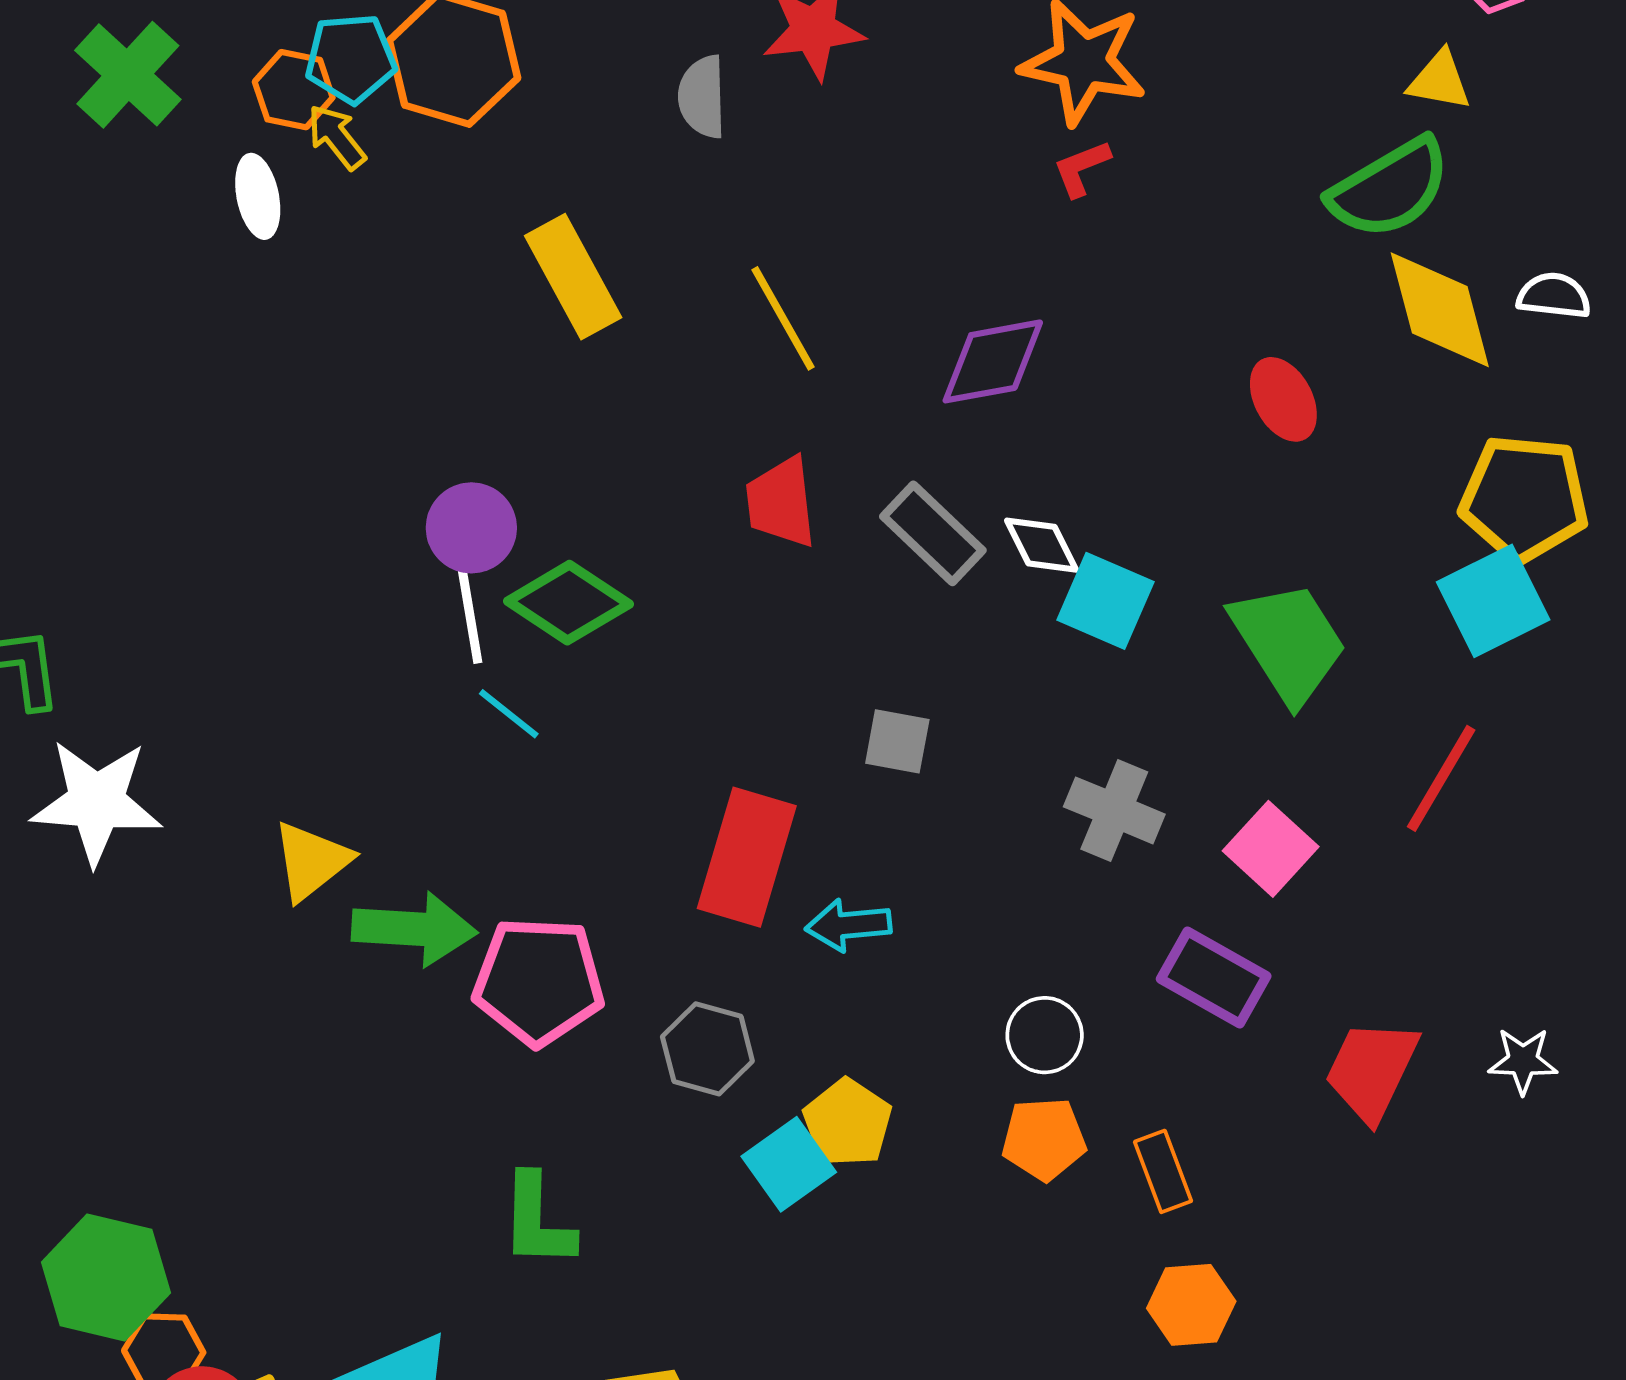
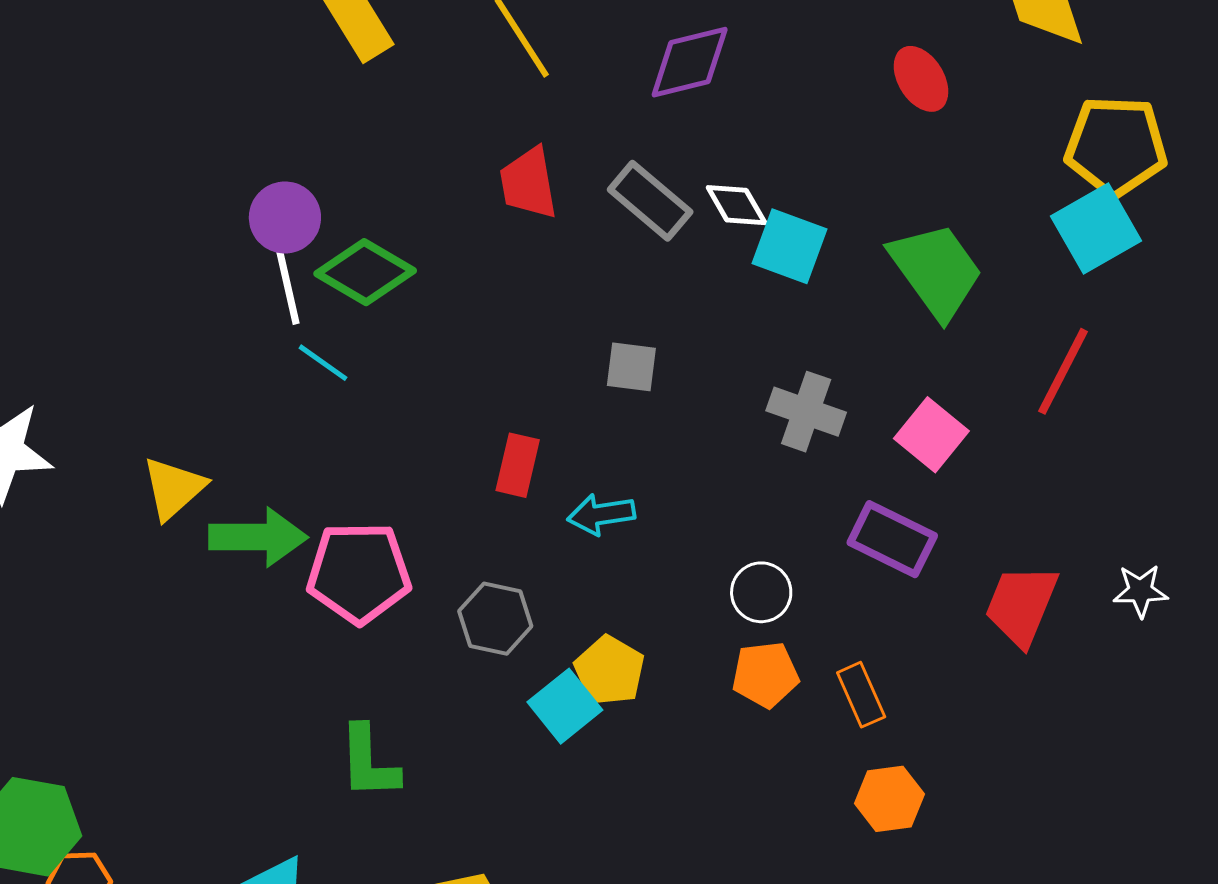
red rectangle: (747, 857) -> (518, 465), size x0.6

